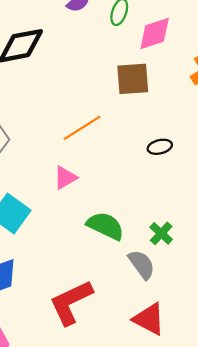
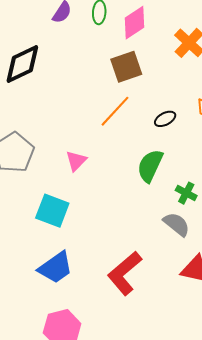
orange line: (82, 128) -> (115, 111), moved
pink triangle: (65, 178) -> (76, 161), moved
green semicircle: (105, 226) -> (150, 166), moved, turned -76

